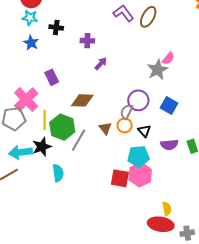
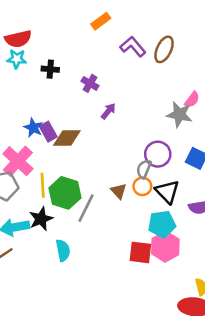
purple cross: (87, 41) -> (90, 83), turned 32
blue star: (31, 43) -> (33, 128), moved
gray star: (158, 70) -> (179, 114), turned -30
brown diamond: (82, 100) -> (67, 138), moved
black triangle: (144, 131) -> (167, 192), size x1.5

